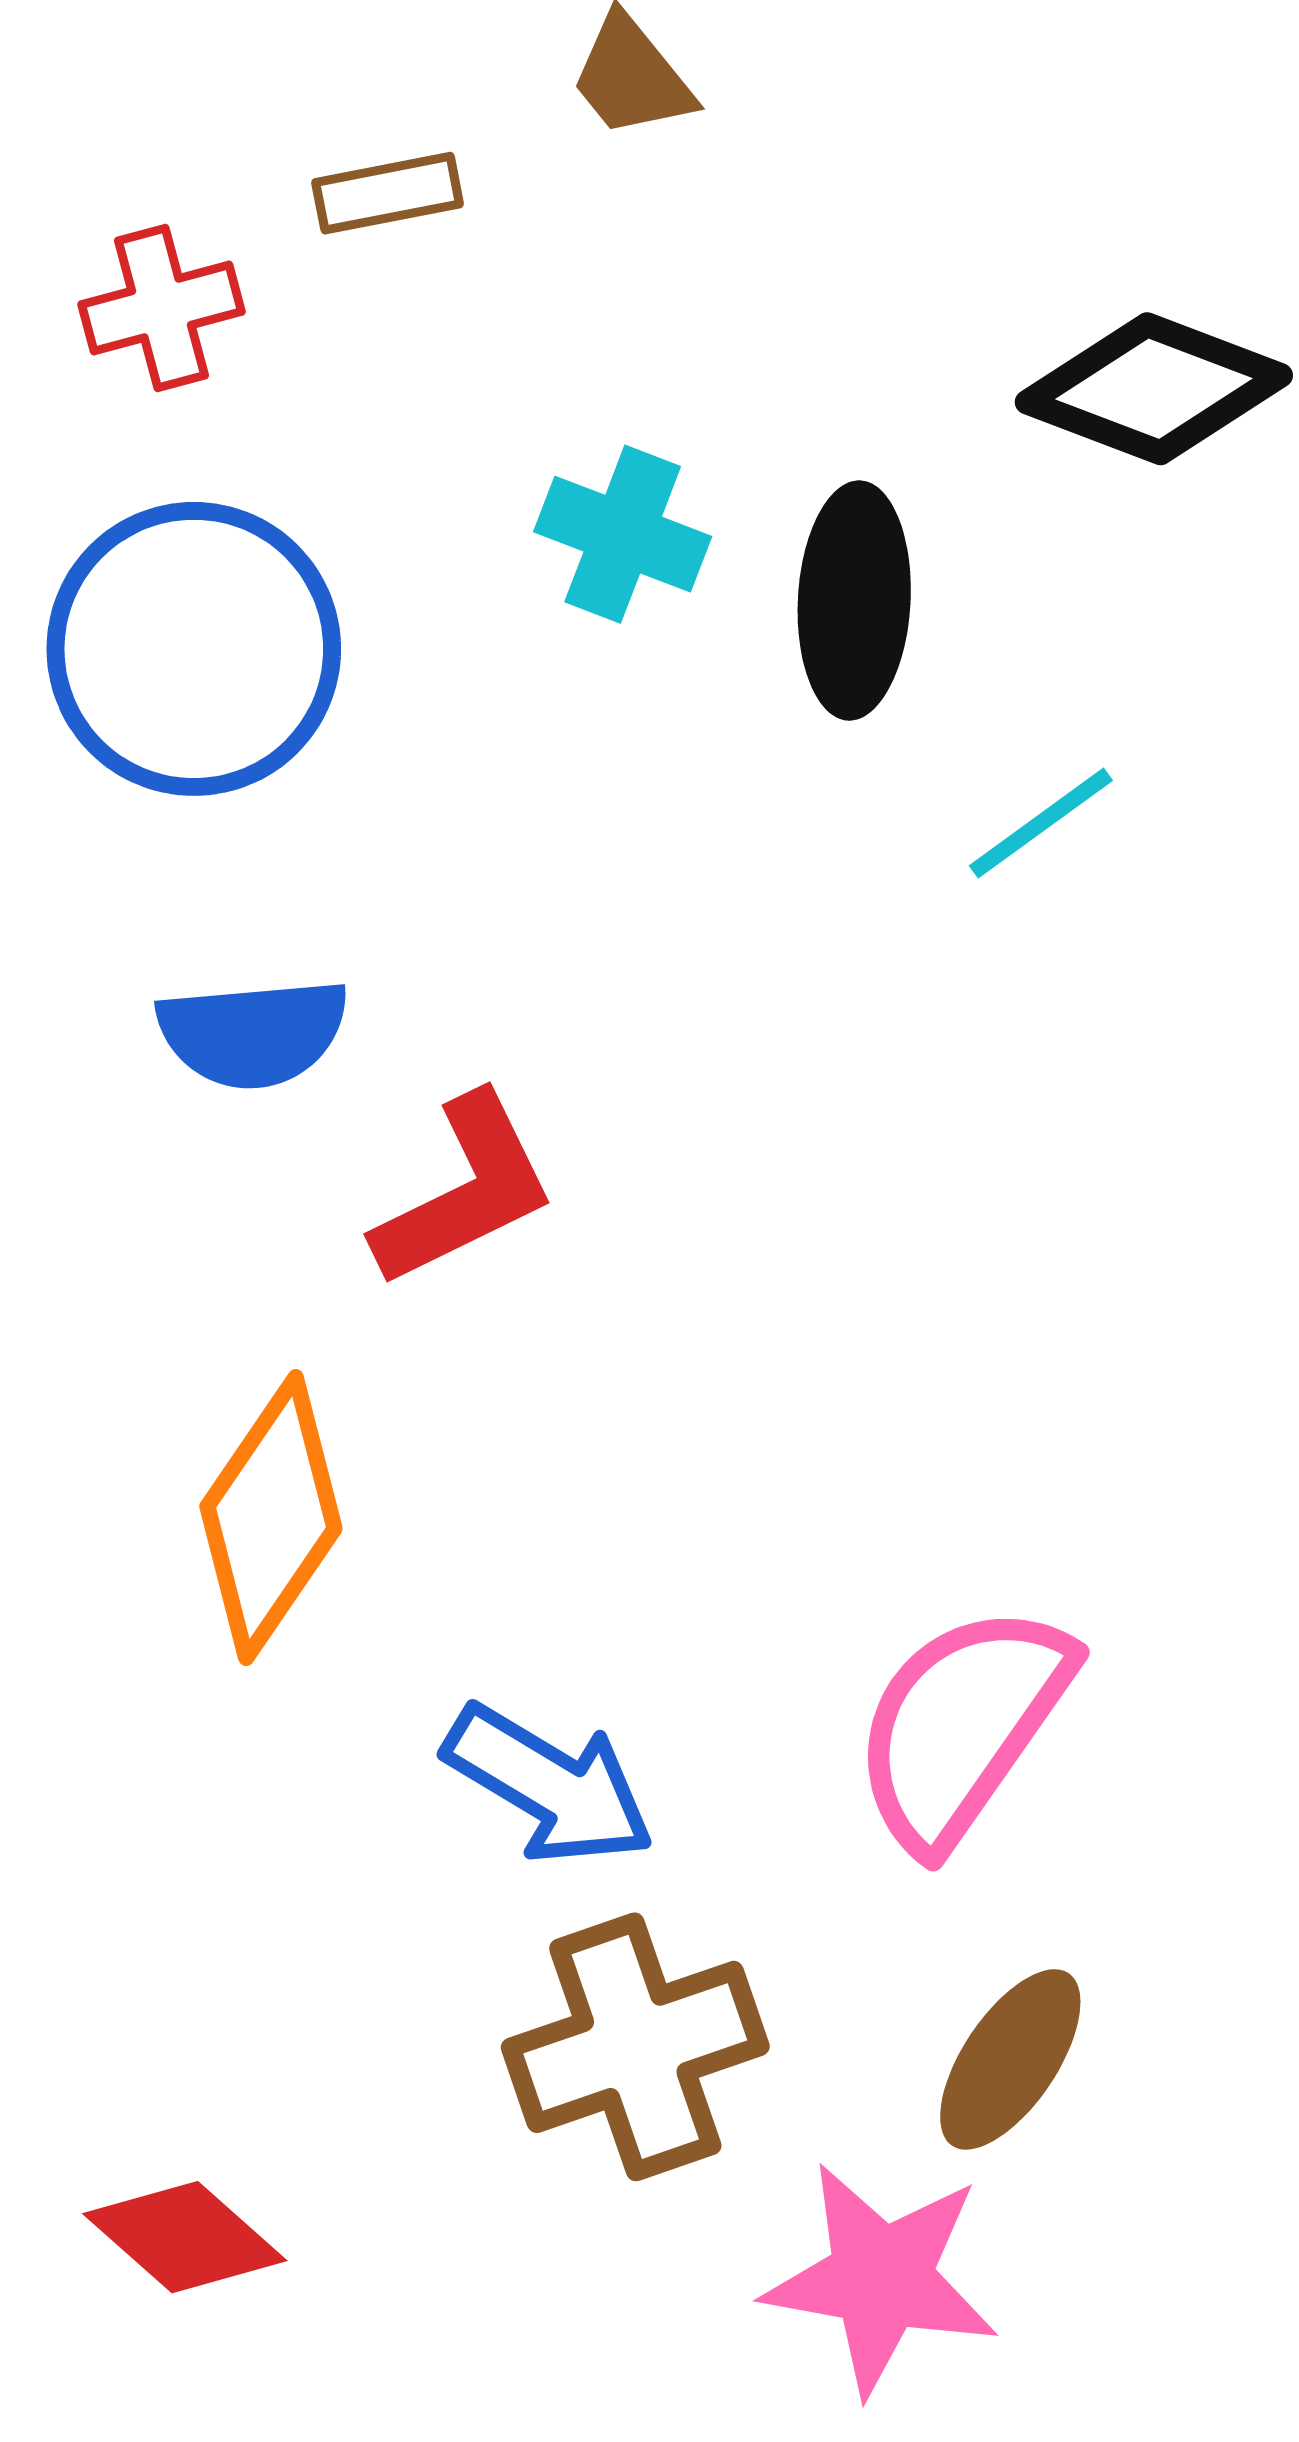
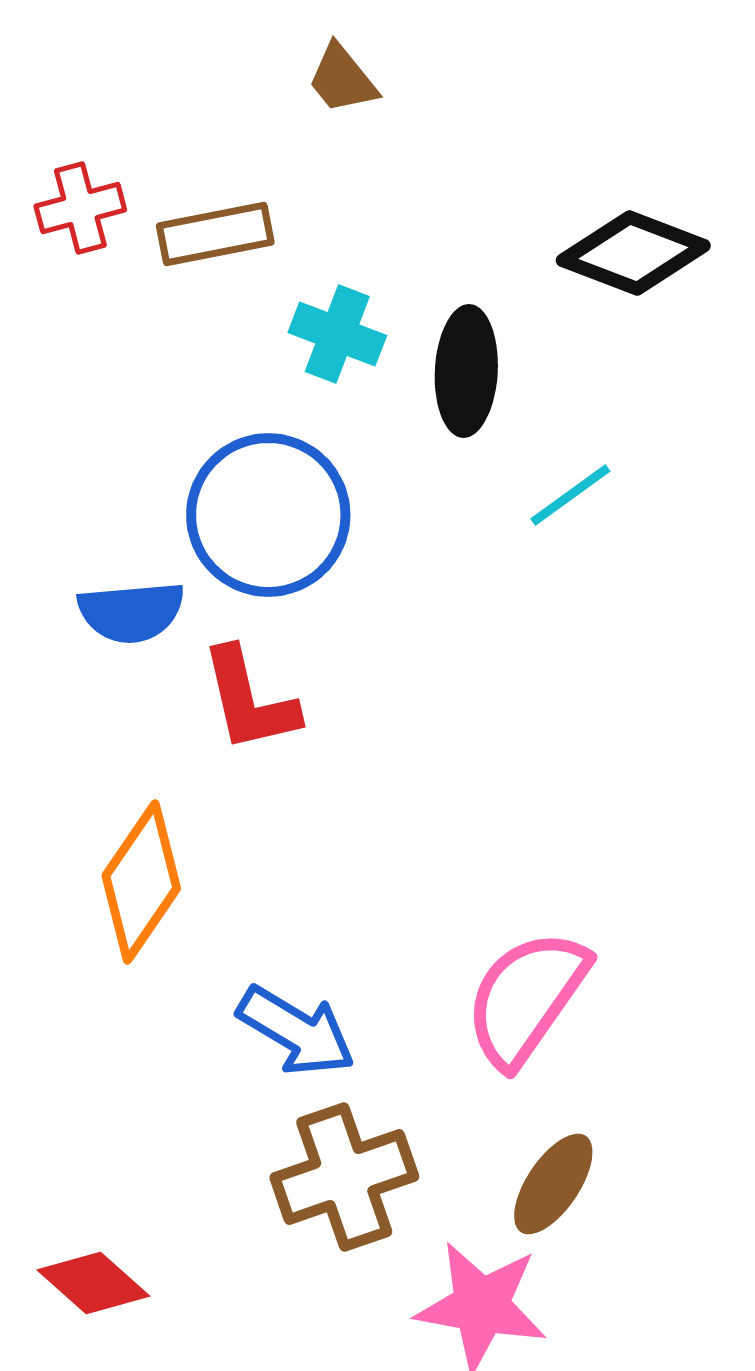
brown rectangle: (388, 193) -> (215, 234), moved, size x1.4
blue circle: (194, 649) -> (268, 515), moved
red L-shape: (465, 1191) -> (249, 700), turned 103

